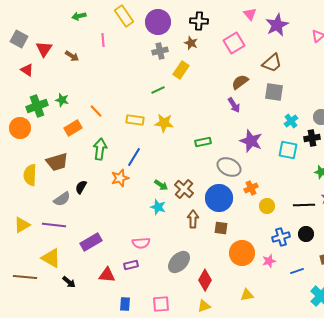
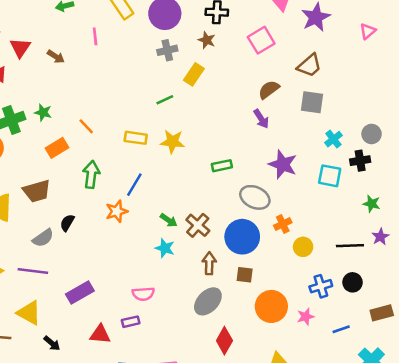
gray ellipse: (179, 262) -> (208, 301), moved

